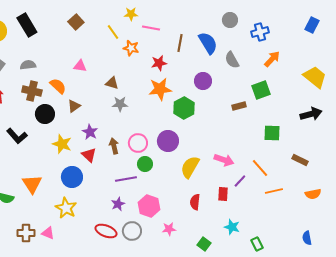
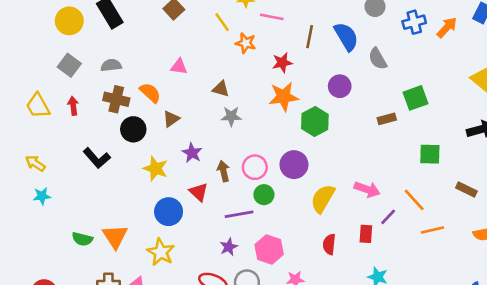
orange arrow: (272, 59) -> (447, 27), moved
red triangle: (89, 155) -> (199, 192), moved
orange triangle: (32, 184) -> (115, 236), moved

